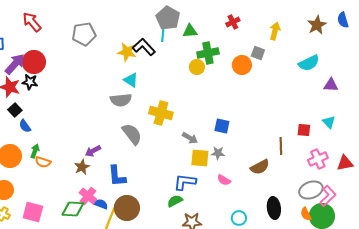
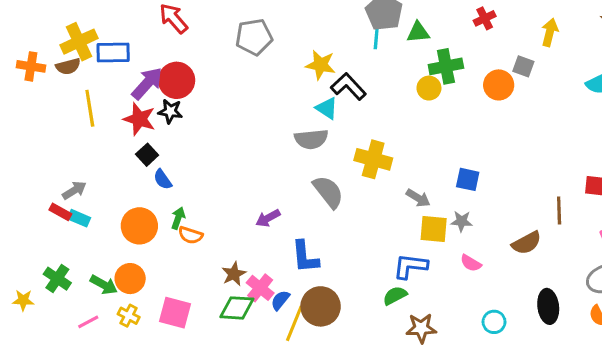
black L-shape: (144, 47) -> (348, 87), moved
brown star: (82, 167) -> (234, 274), moved
blue semicircle: (101, 204) -> (280, 300), turned -72

